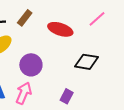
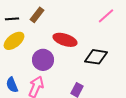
red ellipse: (60, 29) -> (65, 40), moved

